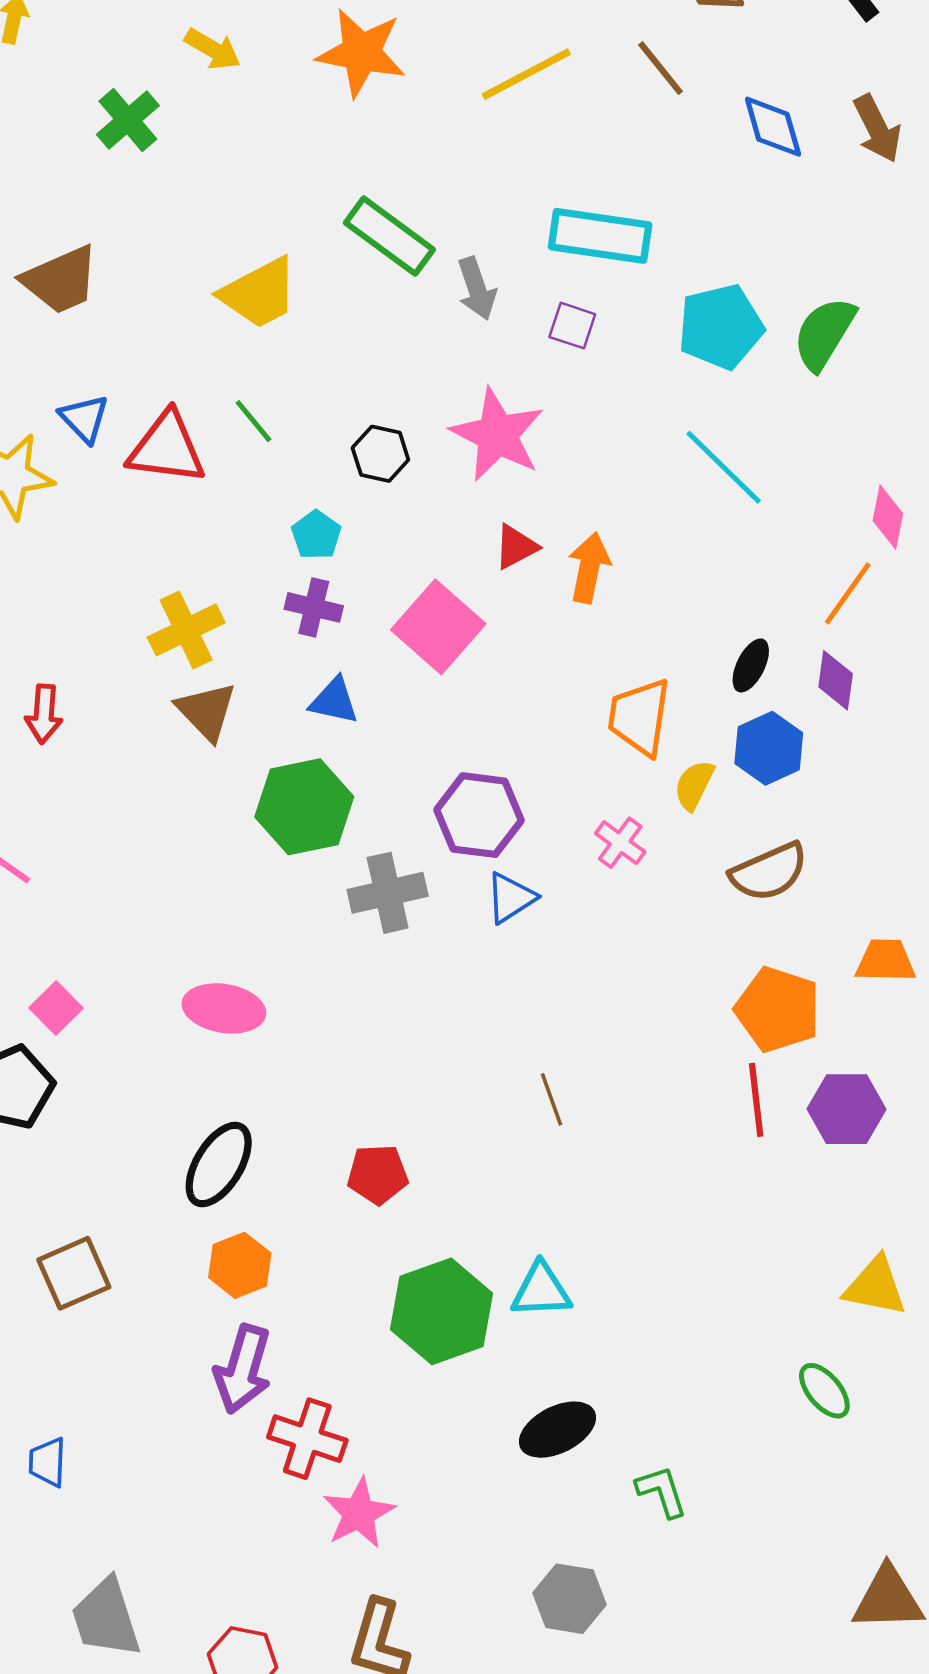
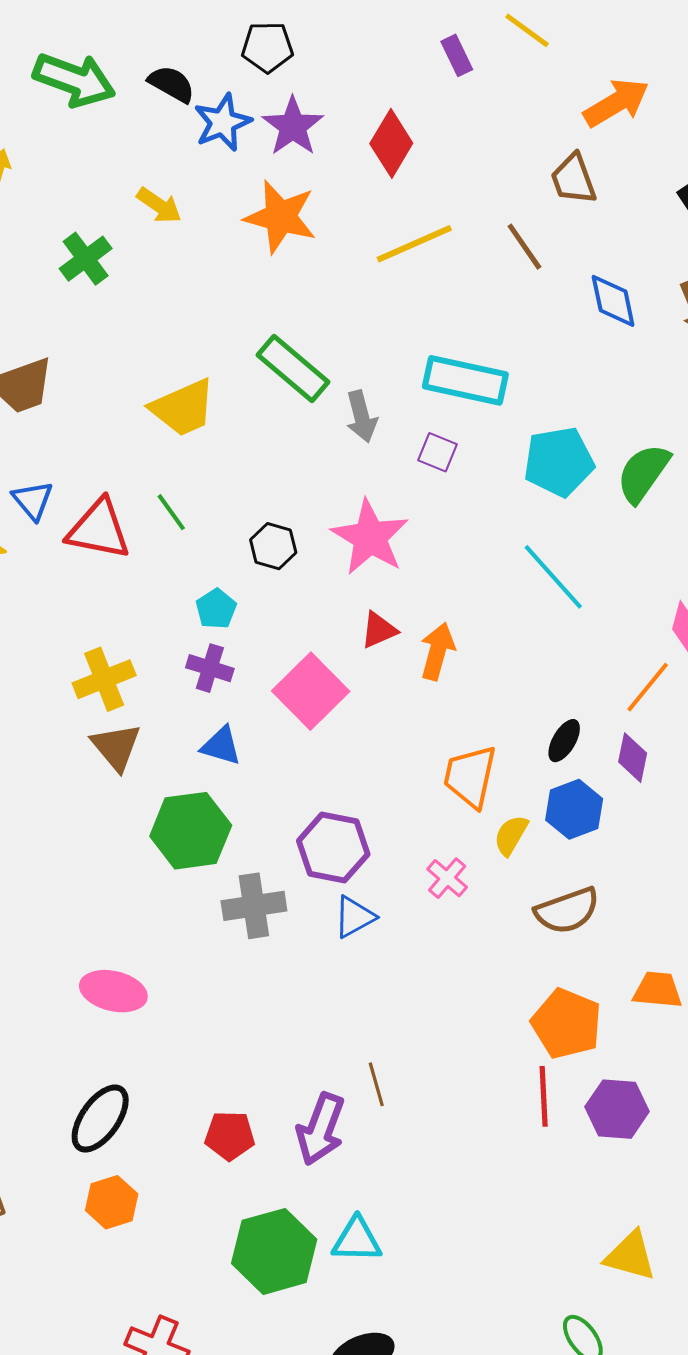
purple arrow: (243, 1369) -> (321, 1129), moved

